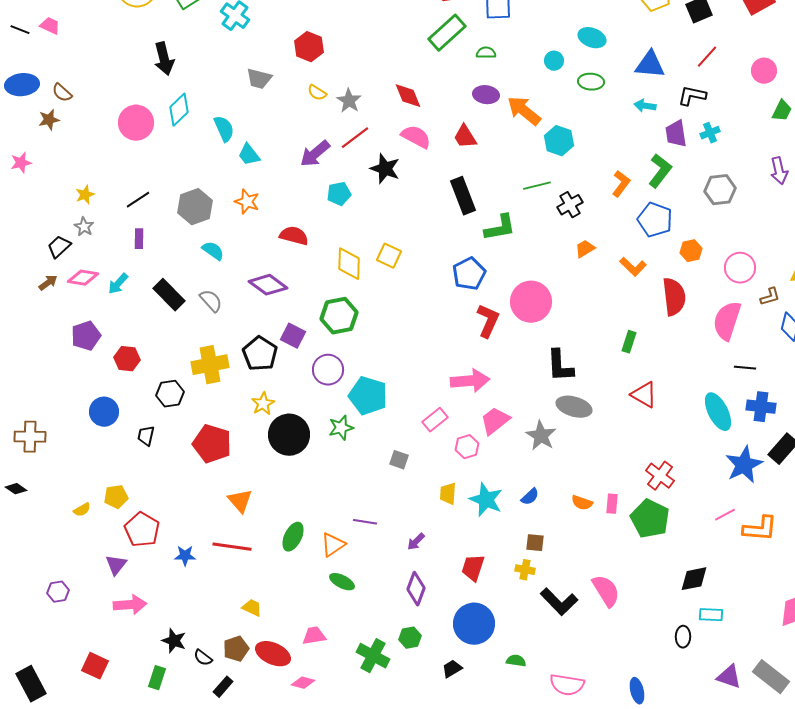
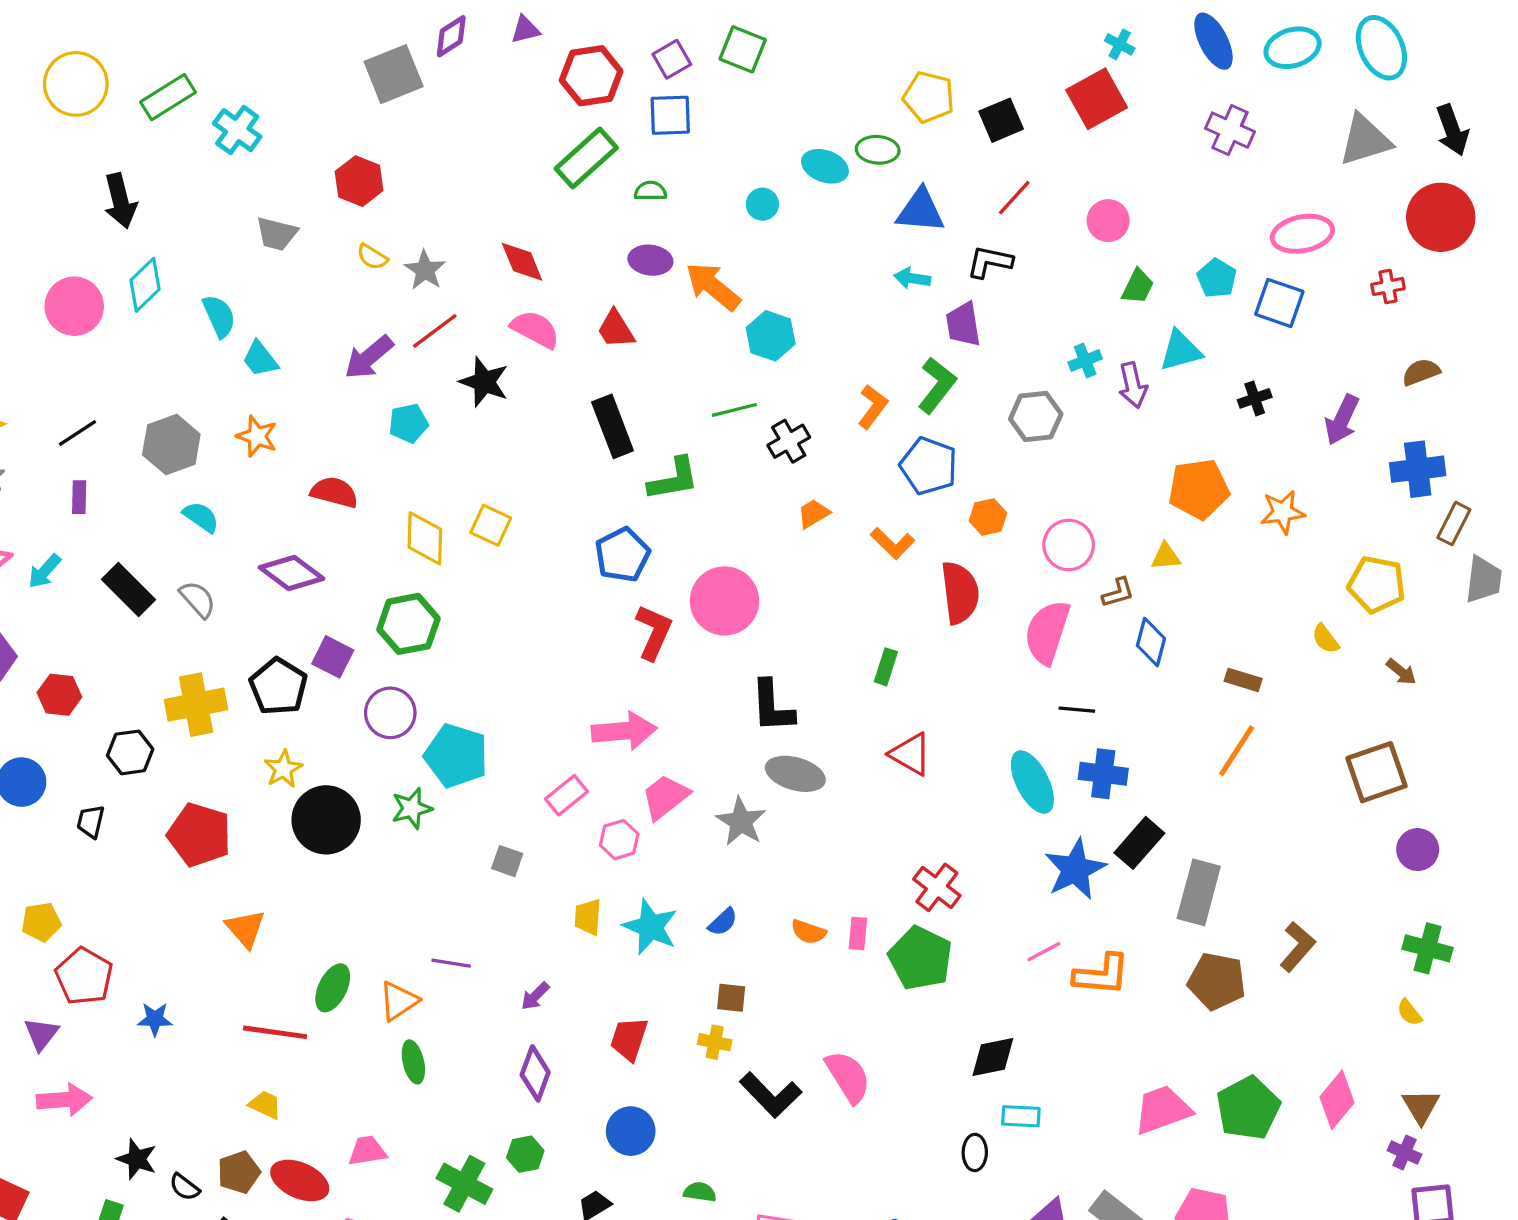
green ellipse: (591, 82) -> (878, 150), moved
cyan cross: (710, 133) -> (1085, 361), moved
red line: (232, 547) -> (275, 1032), moved
green ellipse: (342, 582) -> (413, 1062), turned 50
blue circle: (474, 624) -> (631, 1131), size x0.7

